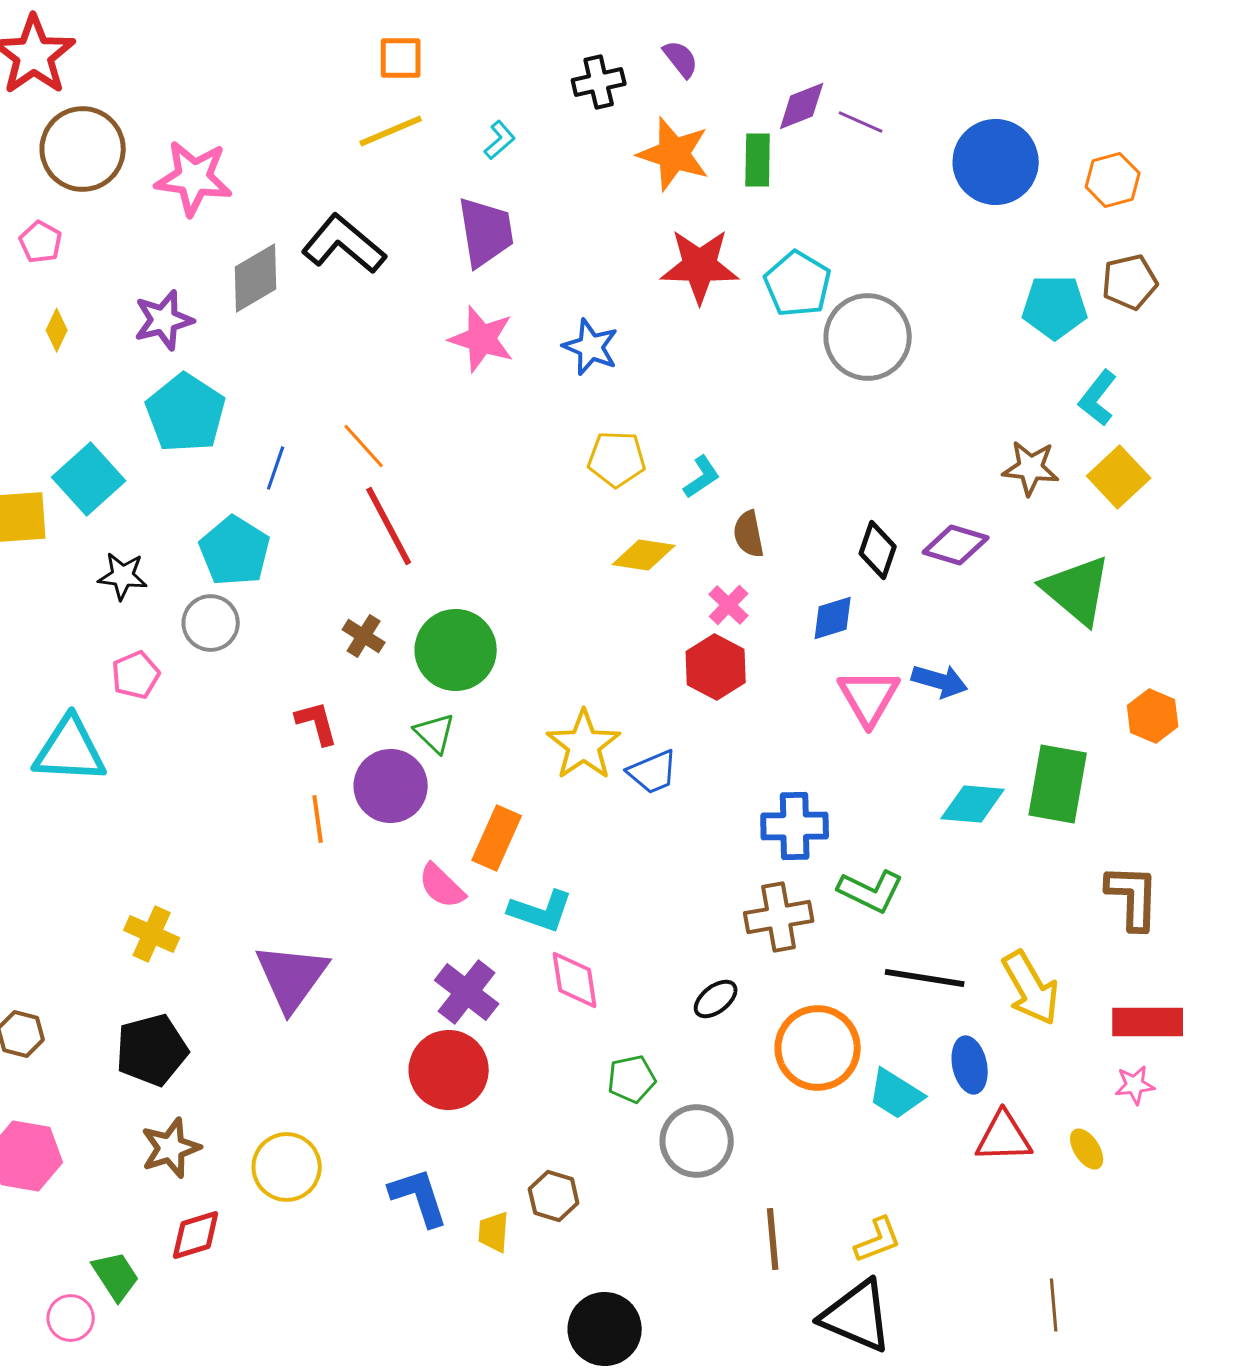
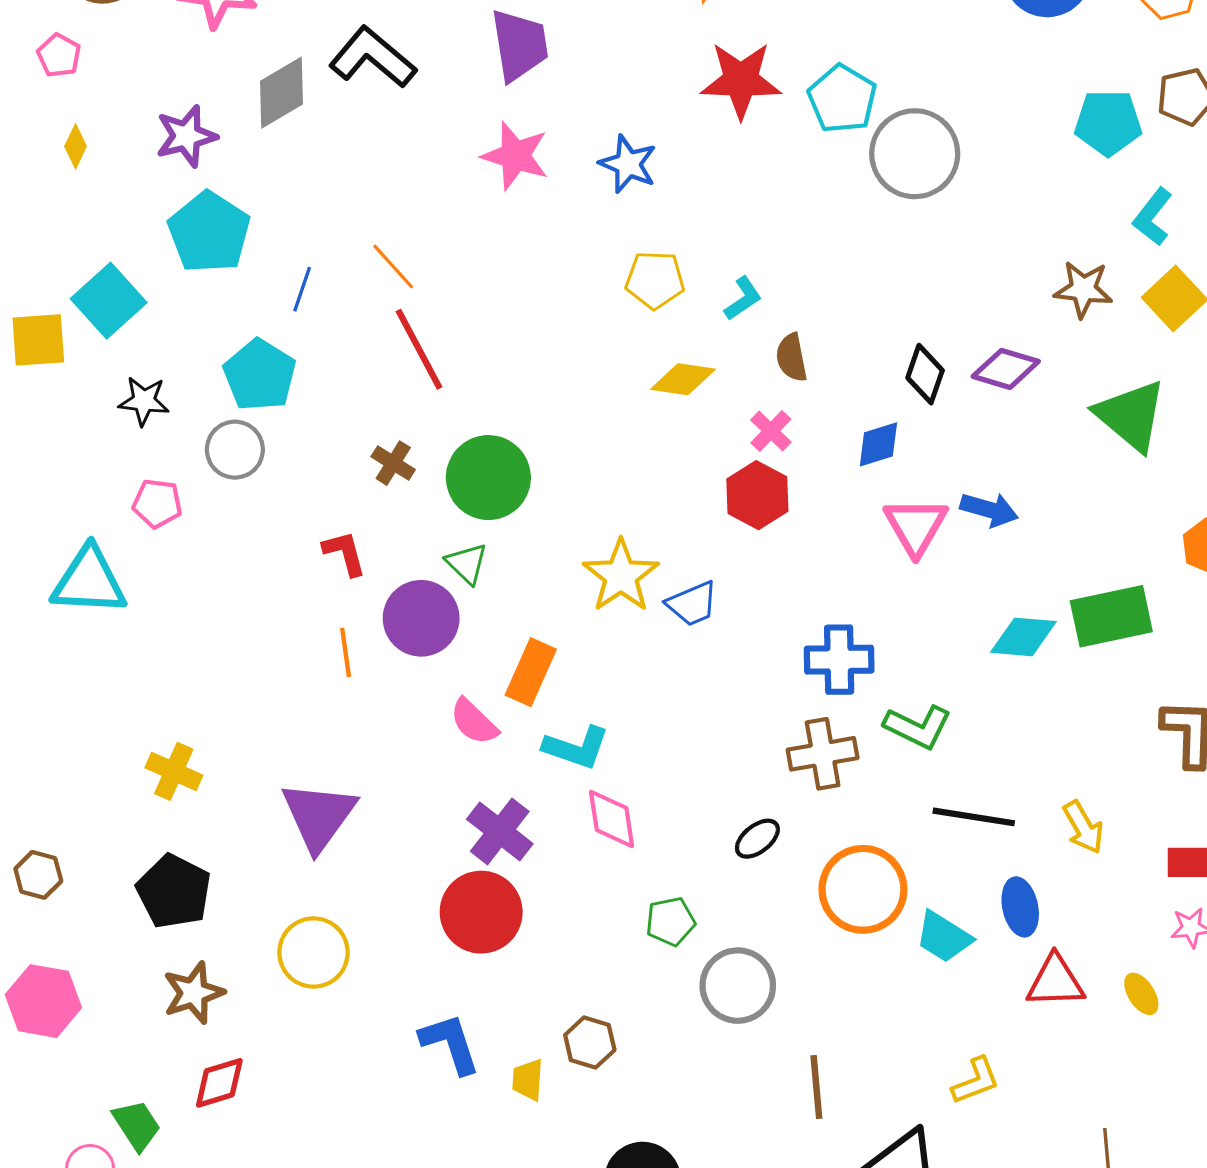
pink pentagon: (136, 675) -> (157, 503), turned 30
green rectangle: (1058, 784) -> (1111, 616), turned 68
yellow arrow: (1031, 988) -> (1083, 827), size x0.7
black pentagon: (152, 1050) -> (174, 891), turned -30
yellow circle: (287, 1167) -> (314, 952), moved
yellow L-shape: (878, 1240) -> (976, 1081), moved

